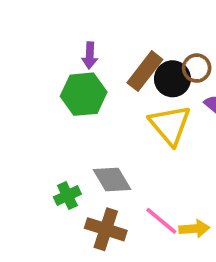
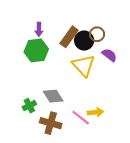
yellow arrow: (194, 229) -> (95, 112), moved

